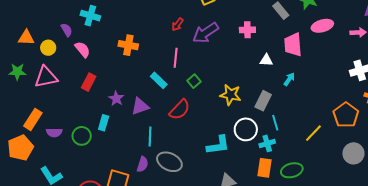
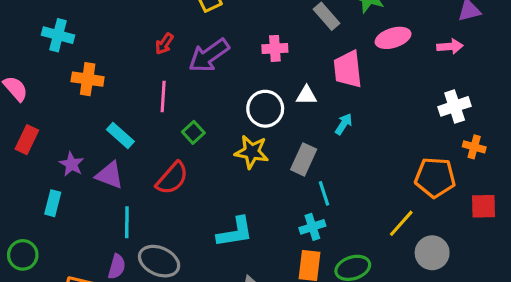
cyan cross: (90, 16) -> (58, 35), moved
cyan rectangle: (159, 80) -> (120, 135), moved
purple triangle: (140, 106) -> (110, 175), turned 42
orange pentagon: (346, 115) -> (435, 177), turned -30
white circle: (246, 129) -> (265, 109), moved
yellow line: (313, 133) -> (401, 223), moved
green circle: (82, 136) -> (23, 255), moved
gray circle: (353, 153) -> (432, 253), moved

